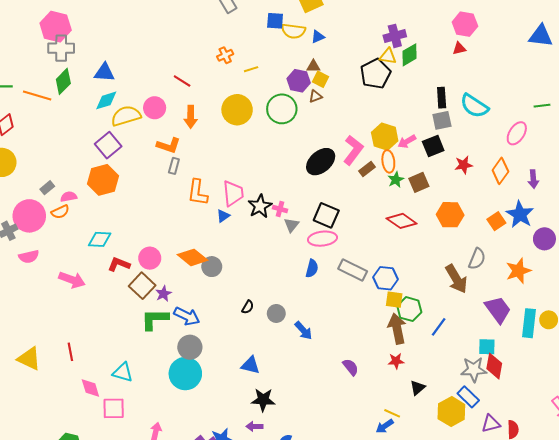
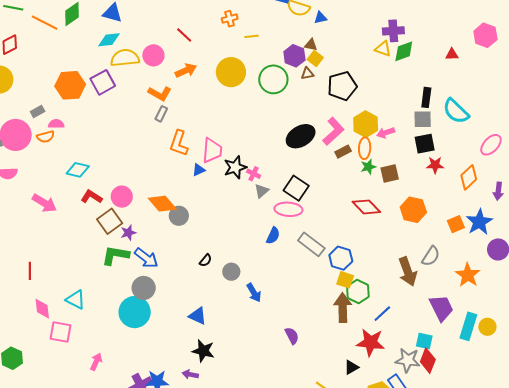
pink hexagon: (465, 24) -> (485, 35), moved
black pentagon: (375, 74) -> (342, 86), moved
orange arrow: (191, 117) -> (186, 71), turned -125
black square: (433, 146) -> (425, 144), moved
orange hexagon: (103, 180) -> (70, 85), moved
orange star: (518, 271) -> (468, 275), turned -30
red star: (396, 361) -> (371, 342), moved, size x1.8

